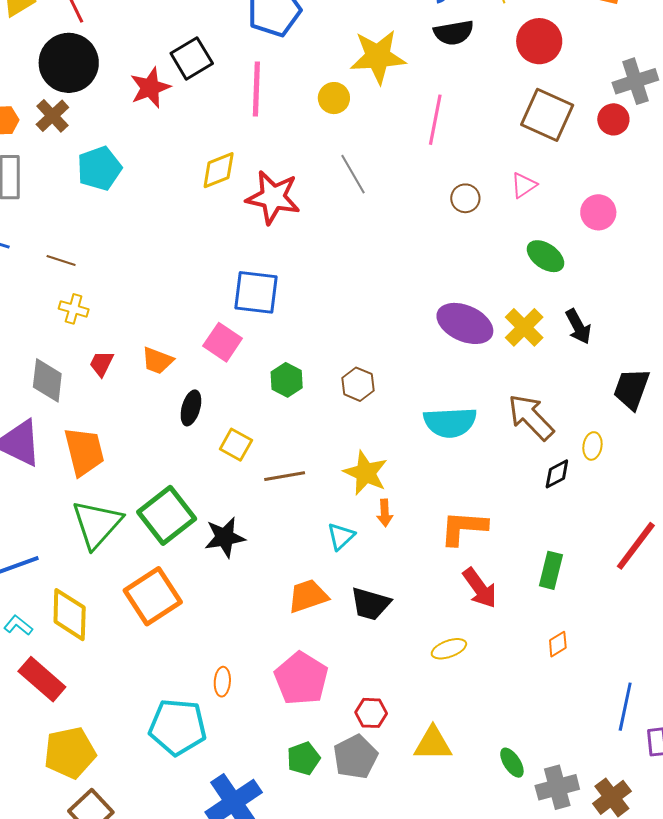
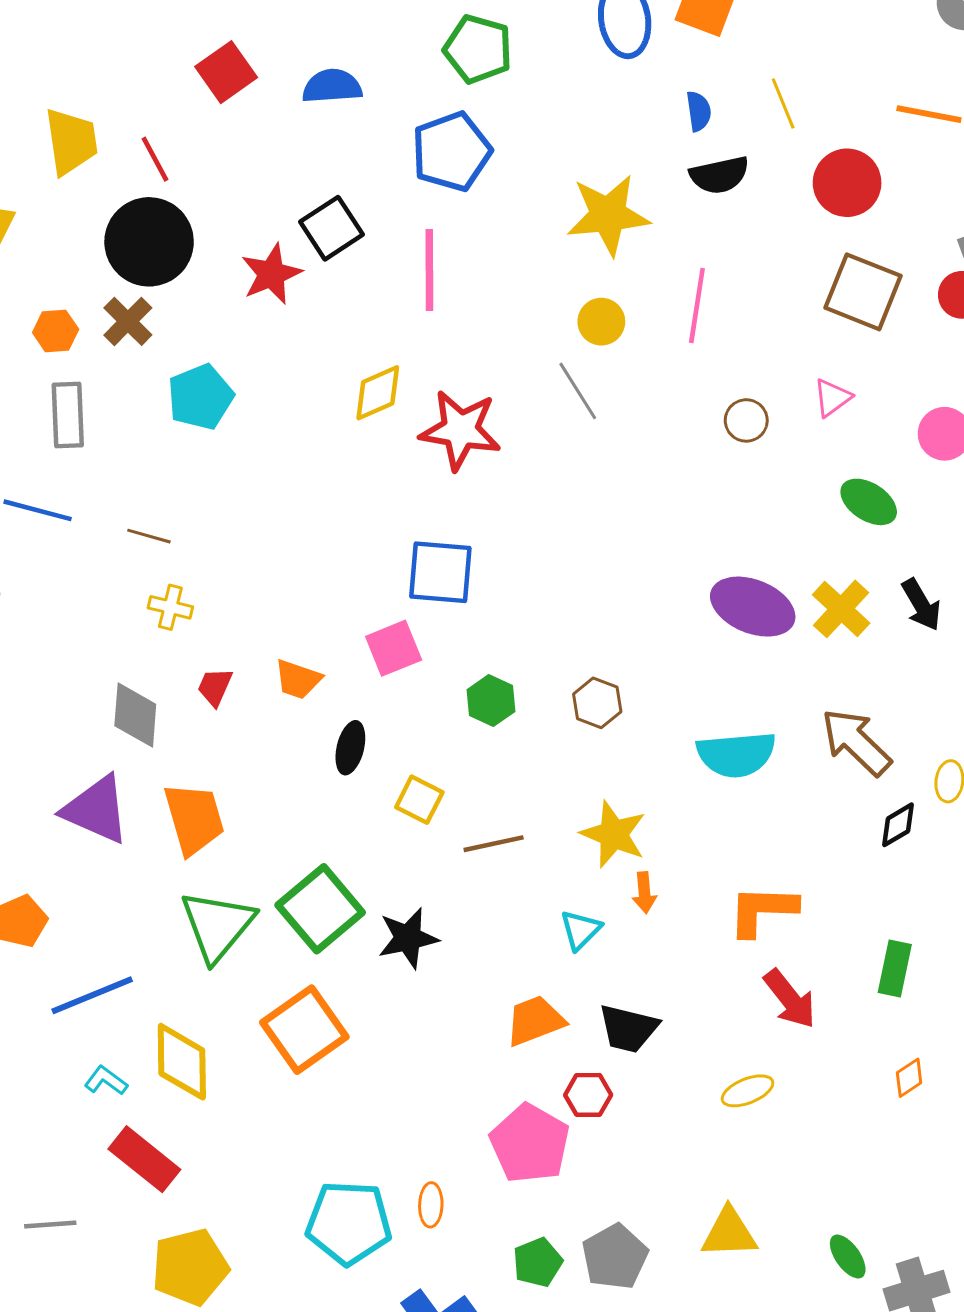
yellow circle: (334, 98) -> (601, 322), moved
pink square: (223, 342) -> (394, 648), turned 36
orange ellipse: (222, 682) -> (431, 1205), moved
red hexagon: (371, 713) -> (588, 1095), moved

